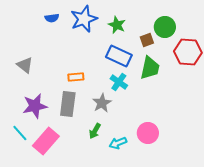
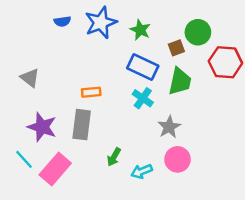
gray star: (102, 103) -> (169, 127), moved
purple star: (35, 106) -> (42, 127), turned 30

